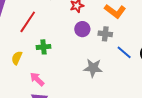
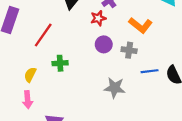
blue line: (124, 52) -> (150, 71), turned -49
pink arrow: (37, 79) -> (28, 100), moved, turned -140

